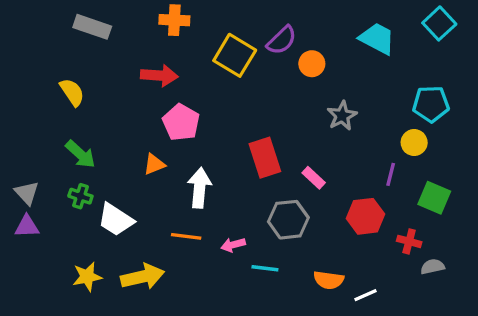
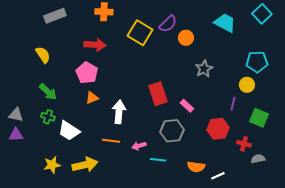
gray rectangle: (92, 27) -> (55, 16), turned -40
pink pentagon: (181, 122) -> (87, 73), moved
gray triangle: (27, 193) -> (16, 115), turned -35

